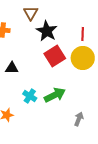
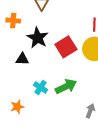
black star: (47, 31) -> (38, 38), moved

